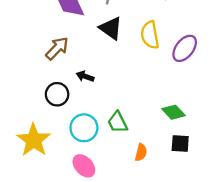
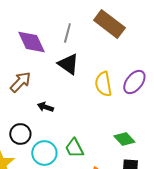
yellow semicircle: (150, 35) -> (103, 84), moved
black circle: (57, 94) -> (20, 134), moved

